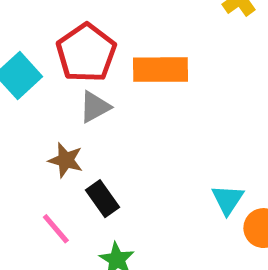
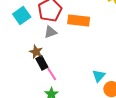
black rectangle: (102, 199) -> (42, 63), moved
pink line: (56, 229) -> (52, 74), moved

